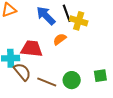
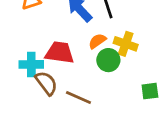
yellow cross: (79, 21) -> (126, 44), moved
green circle: (72, 80) -> (108, 60), moved

